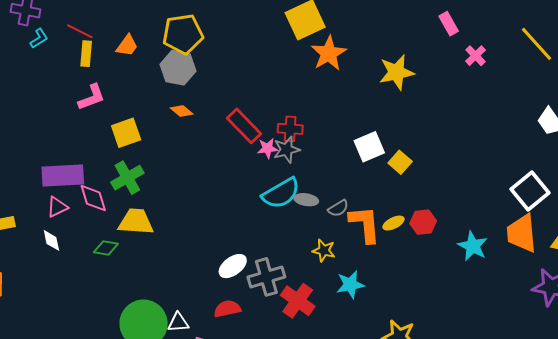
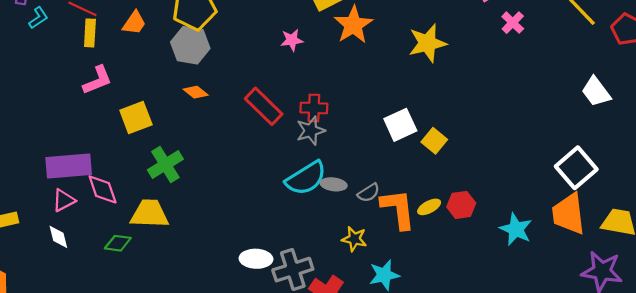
pink star: (267, 148) -> (292, 40), moved
green cross: (127, 178) -> (165, 164), moved
white ellipse: (233, 266) -> (256, 259), turned 40

